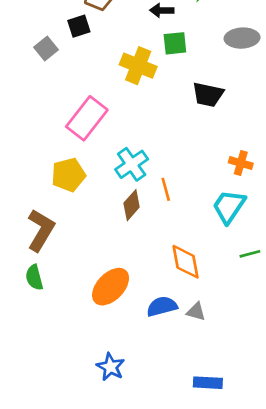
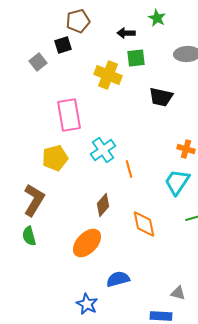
pink rectangle: (87, 118) -> (69, 115), turned -48
brown diamond: (132, 205) -> (103, 205), moved
blue semicircle: (162, 306) -> (118, 279), moved
gray triangle: (196, 312) -> (178, 293), moved

